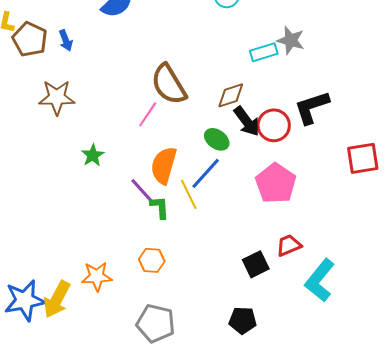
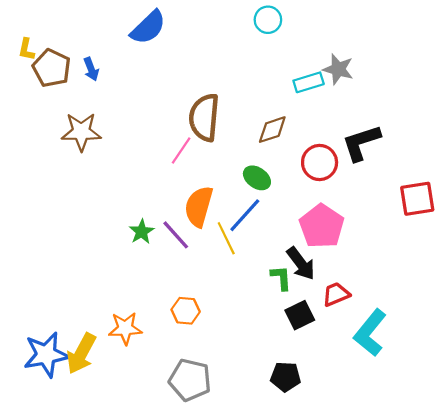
brown semicircle: (169, 84) -> (204, 117), turned 36
black arrow: (247, 121) -> (301, 264), moved
green star: (93, 155) -> (142, 232), moved
green L-shape: (160, 207) -> (281, 278), moved

